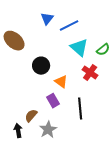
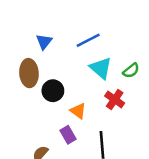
blue triangle: (47, 19) -> (44, 42), moved
brown ellipse: (14, 41) -> (29, 73), moved, turned 45

